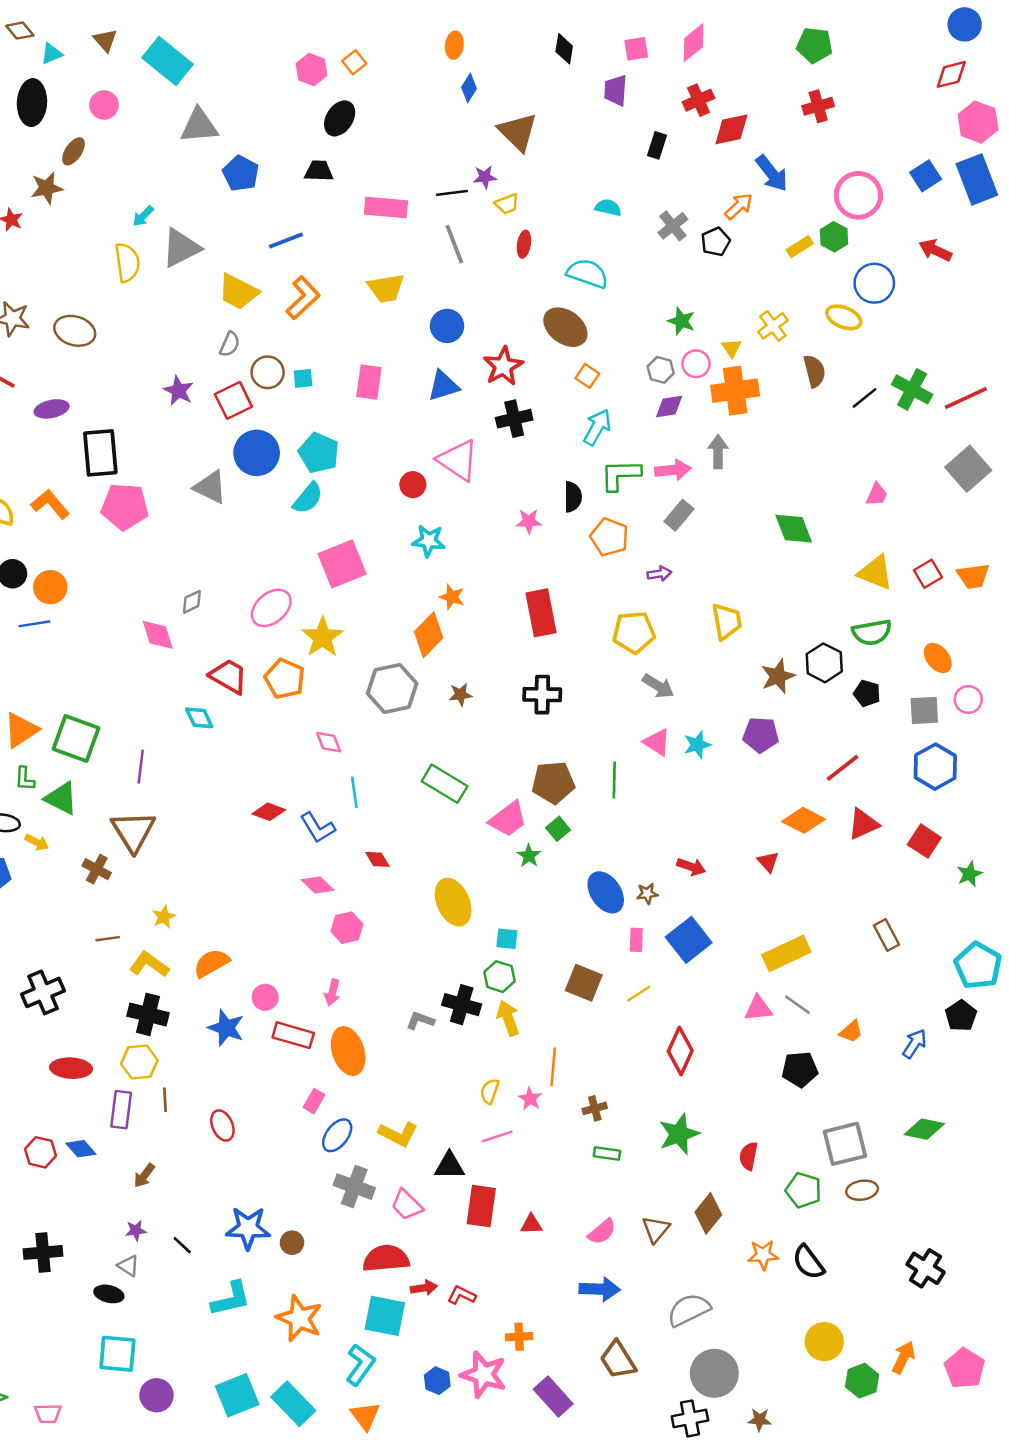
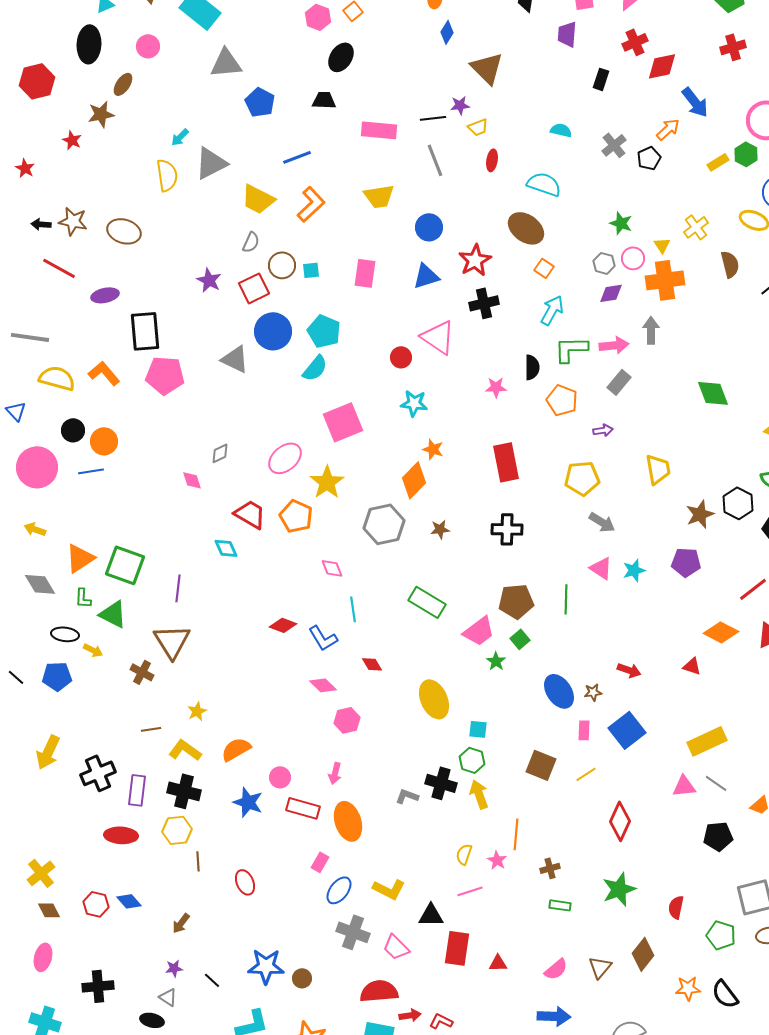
pink diamond: (158, 635) -> (192, 480), size x0.7
red triangle: (768, 862) -> (692, 666), turned -30
purple rectangle: (121, 1110) -> (137, 790), moved

